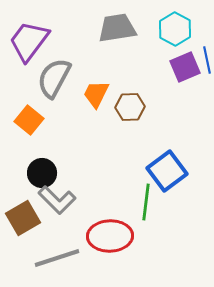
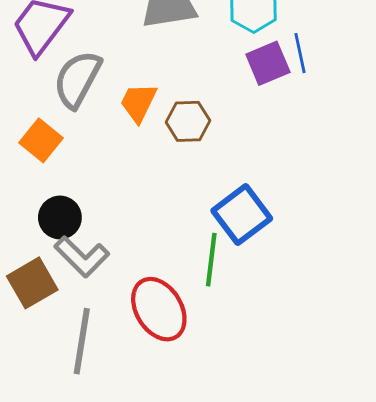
red ellipse: (110, 236) -> (159, 309), turned 60
gray line: (57, 258) -> (82, 341), turned -63

